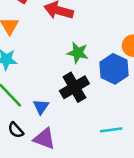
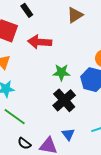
blue triangle: (41, 107) -> (68, 134), moved

